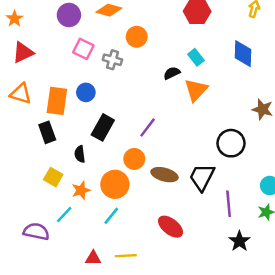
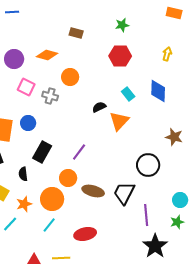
cyan rectangle: (196, 57) -> (128, 94), moved
red ellipse: (171, 227) -> (85, 234), moved, turned -50
black star: (239, 241) -> (155, 246), size x1.4

